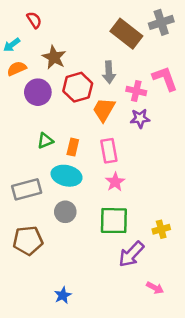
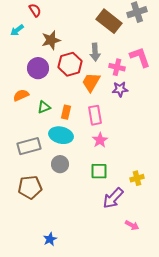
brown star: (54, 57) -> (51, 40), turned 30
orange semicircle: (17, 69) -> (21, 95), moved
green square: (114, 221) -> (99, 171), size x0.7
blue star: (63, 295) -> (50, 239), moved

